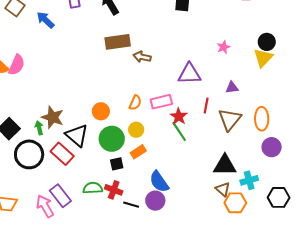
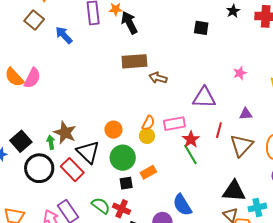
yellow circle: (136, 130) -> (147, 136), moved
blue semicircle: (159, 182) -> (182, 205), moved
green semicircle: (93, 188) -> (101, 206), turned 36

